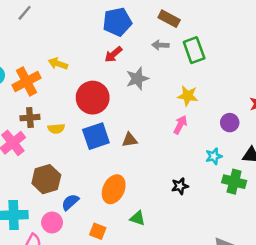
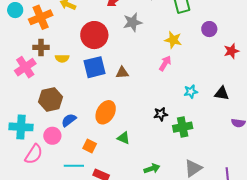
purple circle: (230, 123) -> (209, 29), moved
green cross: (234, 182) -> (183, 127), moved, turned -30

